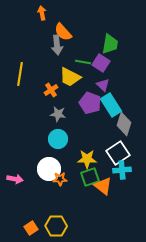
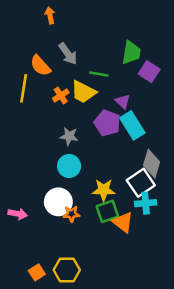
orange semicircle: (63, 32) -> (40, 66), moved
gray arrow: (57, 45) -> (68, 54), turned -30
purple square: (101, 63) -> (149, 72), moved
orange cross: (51, 90) -> (61, 96), moved
gray diamond: (124, 124) -> (152, 164), moved

